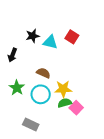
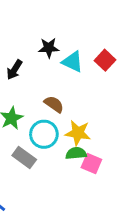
pink square: (76, 108) -> (91, 164), turned -32
gray rectangle: (31, 125) -> (24, 158), moved

